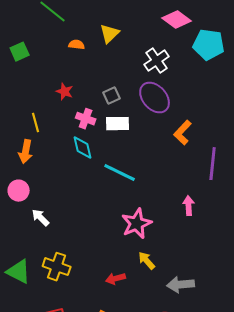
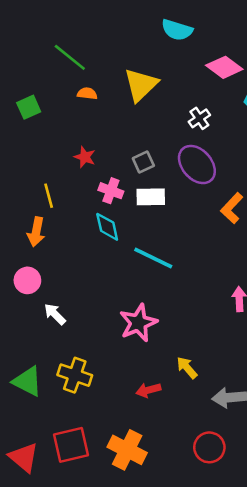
yellow triangle: (110, 34) -> (141, 85), size x1.4
orange semicircle: (77, 45) -> (87, 93), moved
white cross: (157, 61) -> (199, 118), size x0.7
pink star: (137, 224) -> (138, 323), moved

